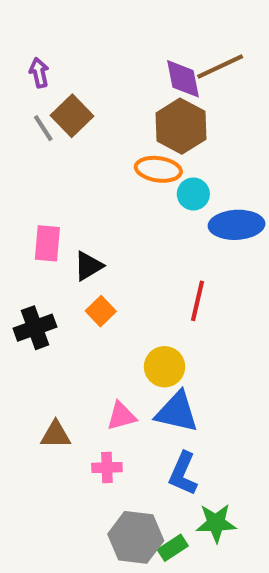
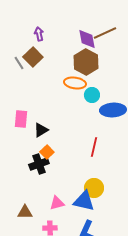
purple arrow: (39, 73) -> (39, 34), moved
black cross: (35, 328) -> (39, 164), moved
yellow circle: (165, 367) -> (94, 188), moved

